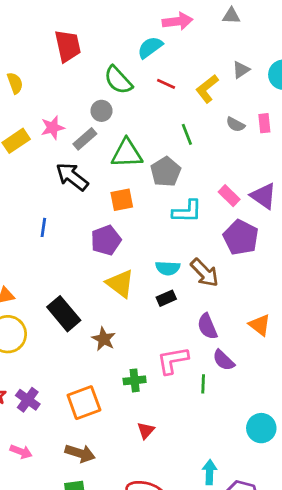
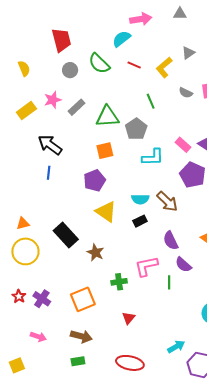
gray circle: (102, 111) -> (70, 70), moved
black arrow: (72, 177) -> (50, 145), moved
cyan arrow: (210, 472) -> (176, 347), turned 60

